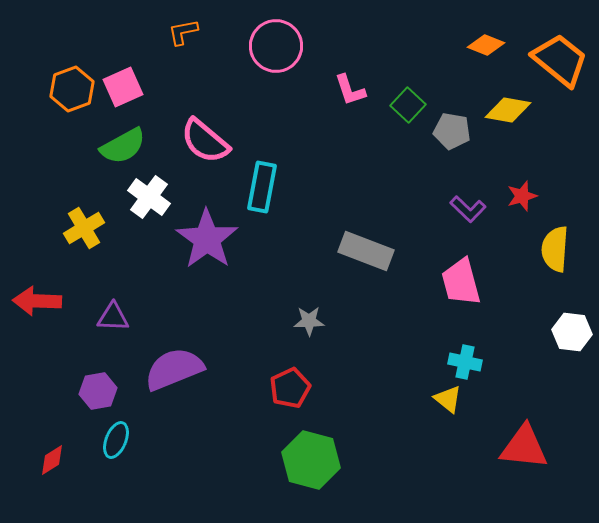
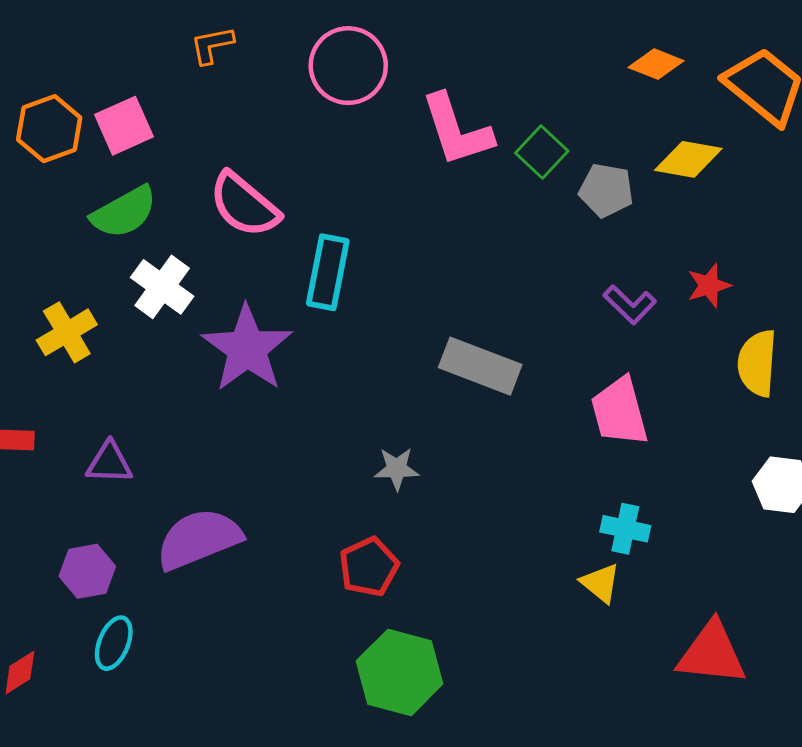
pink L-shape: (350, 90) -> (457, 130), size x1.6

